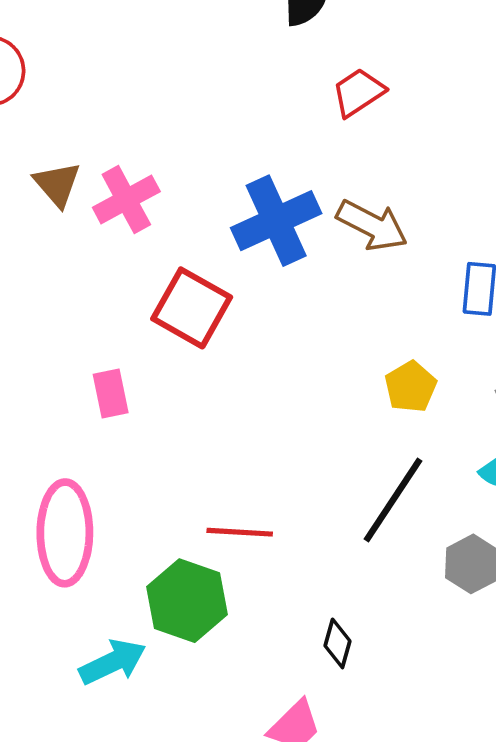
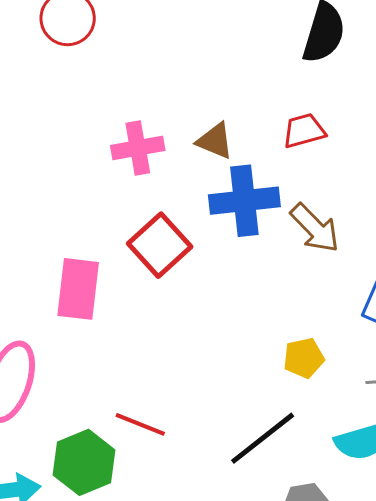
red trapezoid: (358, 92) -> (304, 131), moved
brown triangle: (57, 184) -> (215, 141), moved, turned -45
pink rectangle: (111, 394) -> (78, 289), size x1.6

